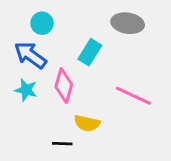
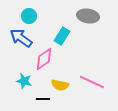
pink diamond: (64, 86) -> (44, 59), turned 40
cyan star: (26, 90) -> (24, 81), moved
pink line: (133, 96) -> (92, 82), moved

